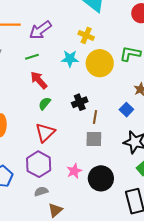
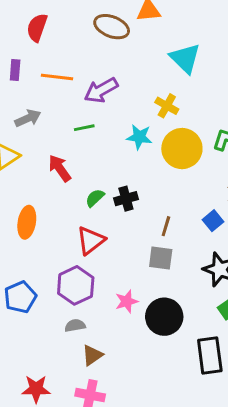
red arrow: (39, 80) -> (60, 168), moved
black cross: (80, 102) -> (126, 199), moved

